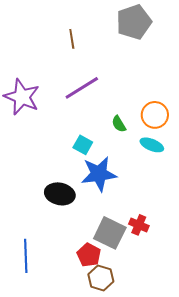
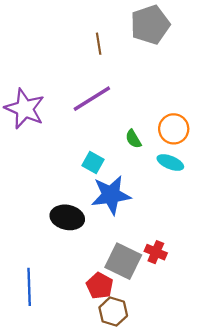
brown line: (72, 39) -> (99, 44), moved

